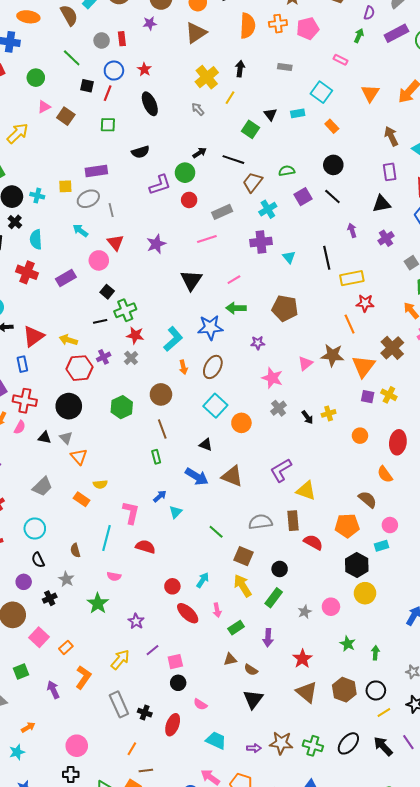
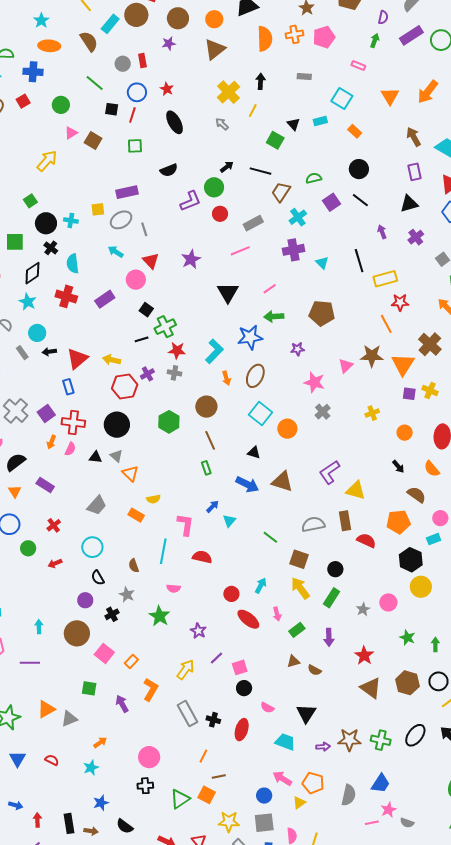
gray cross: (131, 358) -> (174, 373), turned -32
black arrow: (307, 417) -> (398, 467), moved
green square: (21, 672) -> (89, 688), turned 35
black triangle: (253, 699) -> (306, 713), moved

